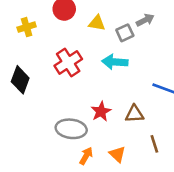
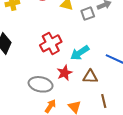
red cross: (68, 62) -> (51, 43), moved
cyan arrow: (115, 62) -> (80, 53), moved, turned -42

